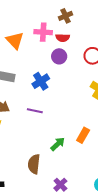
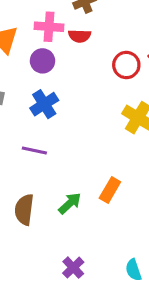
purple circle: (59, 56) -> (43, 61), moved
brown semicircle: (34, 164) -> (24, 210), moved

